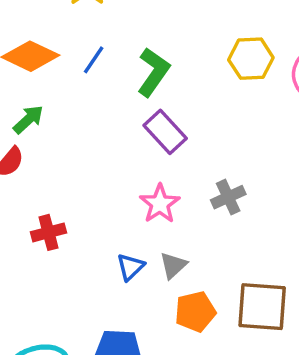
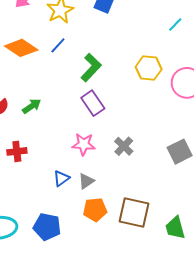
blue line: (94, 60) -> (58, 45), moved
green arrow: (28, 119) -> (32, 106), moved
gray cross: (228, 197) -> (124, 146), turned -30
pink star: (160, 204) -> (84, 144), turned 30

